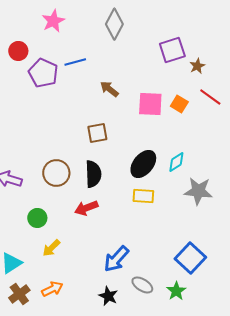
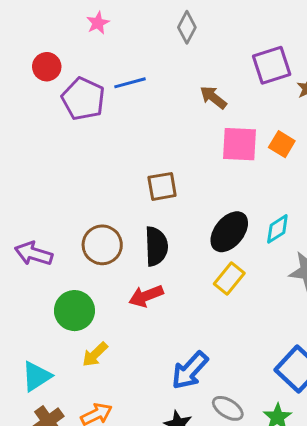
pink star: (53, 21) -> (98, 23), size x0.7
gray diamond: (114, 24) -> (187, 27), size x0.7
brown arrow: (109, 89) -> (213, 97), moved
yellow rectangle: (143, 196) -> (229, 278), turned -55
green circle: (37, 218) -> (74, 311), size x1.4

